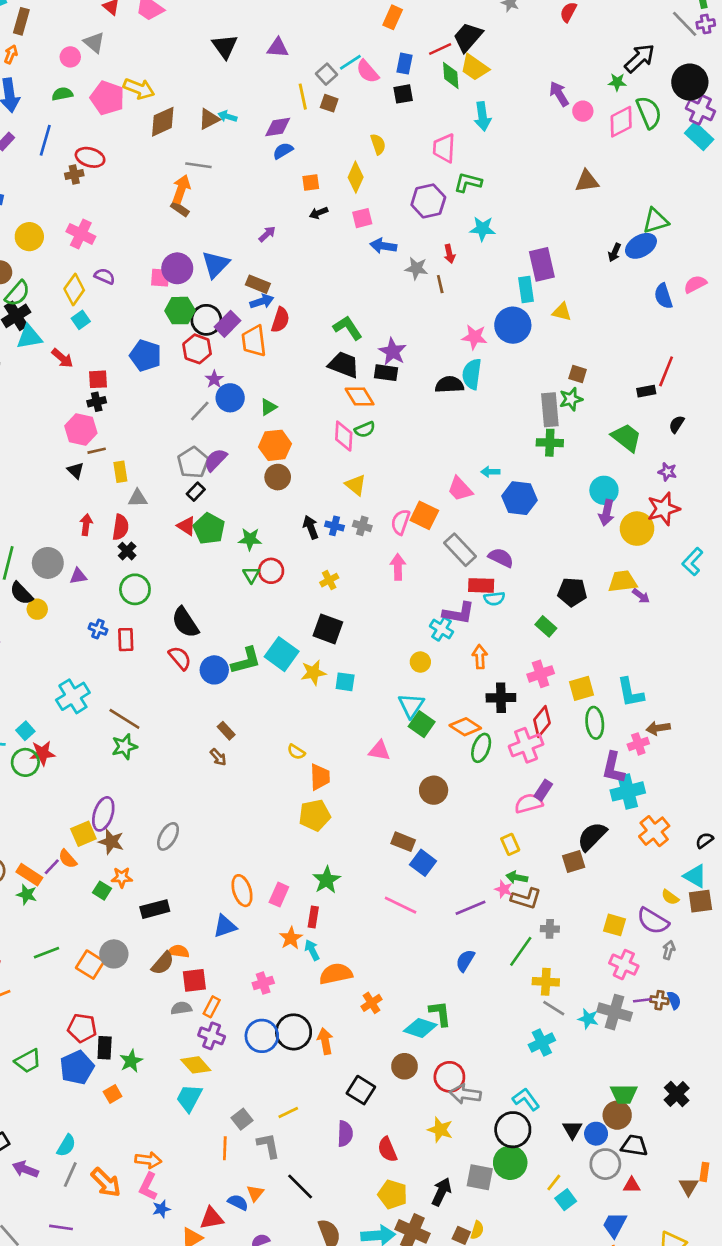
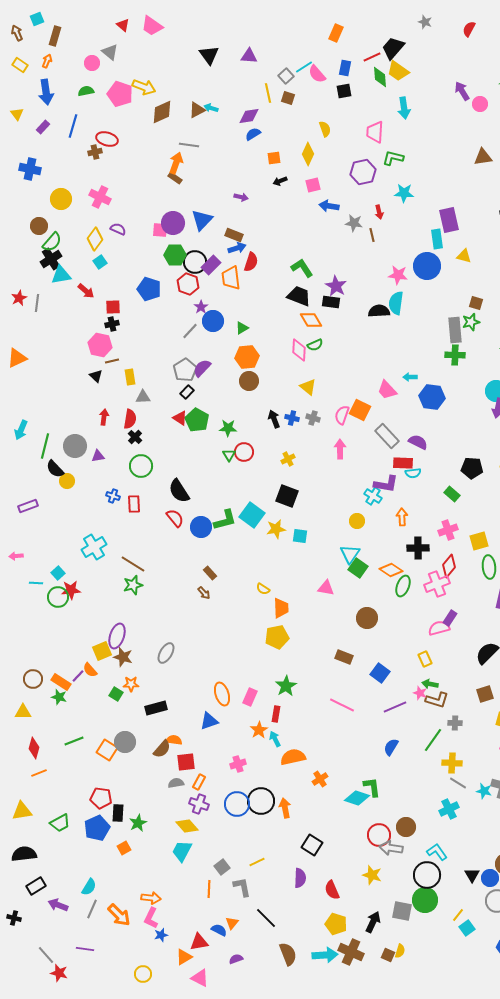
purple arrow: (267, 234) -> (241, 197), turned 56
brown square: (574, 861) -> (485, 694), moved
blue square: (423, 863) -> (380, 673), moved
brown circle: (404, 1066) -> (406, 827), moved

